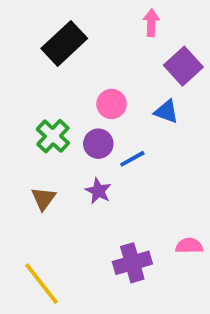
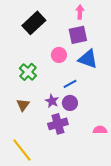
purple square: (183, 66) -> (78, 35), moved, turned 30
blue triangle: (166, 112) -> (88, 59), size x1.5
purple circle: (98, 144) -> (70, 103), moved
purple cross: (132, 263) -> (58, 124), moved

